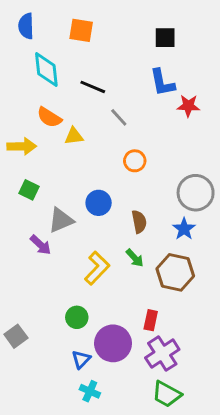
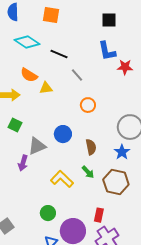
cyan diamond: (46, 70) -> (27, 42), turned -50
purple arrow: (41, 245) -> (23, 163), turned 63
yellow L-shape: (97, 268) -> (62, 179), turned -90

